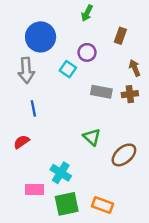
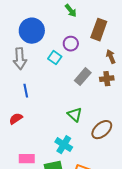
green arrow: (87, 13) -> (71, 11), turned -64
brown rectangle: (120, 36) -> (99, 30), size x1.5
gray rectangle: (101, 92) -> (83, 77), turned -60
cyan cross: (61, 173) -> (64, 145), moved

